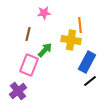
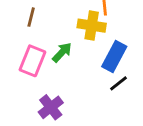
green arrow: (45, 50) -> (62, 52), moved
purple cross: (18, 91) -> (51, 107), moved

